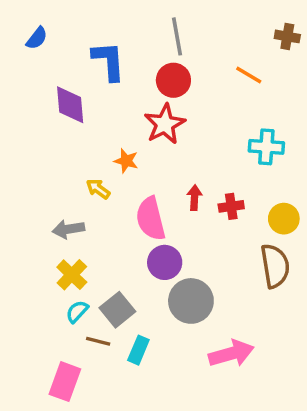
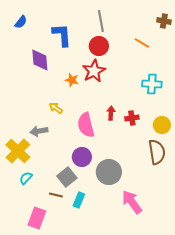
orange star: (126, 161) -> (72, 80), moved
purple circle: (165, 262) -> (82, 157), moved
yellow cross: (72, 275) -> (18, 151), moved, size x1.4
cyan semicircle: (77, 311) -> (26, 178), moved
pink arrow: (231, 354) -> (132, 202), turned -110

